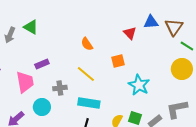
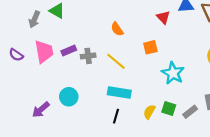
pink trapezoid: (25, 82) -> (44, 52), moved
gray cross: (60, 88) -> (88, 56), moved

